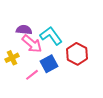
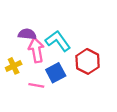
pink arrow: (32, 44) -> (36, 50), turned -140
pink line: (32, 75) -> (36, 85), turned 48

